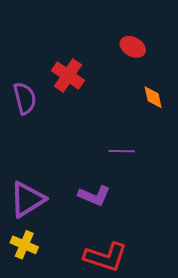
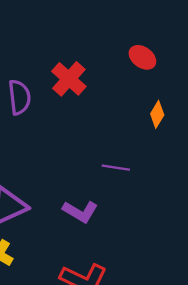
orange diamond: (153, 97) -> (157, 114), turned 35

